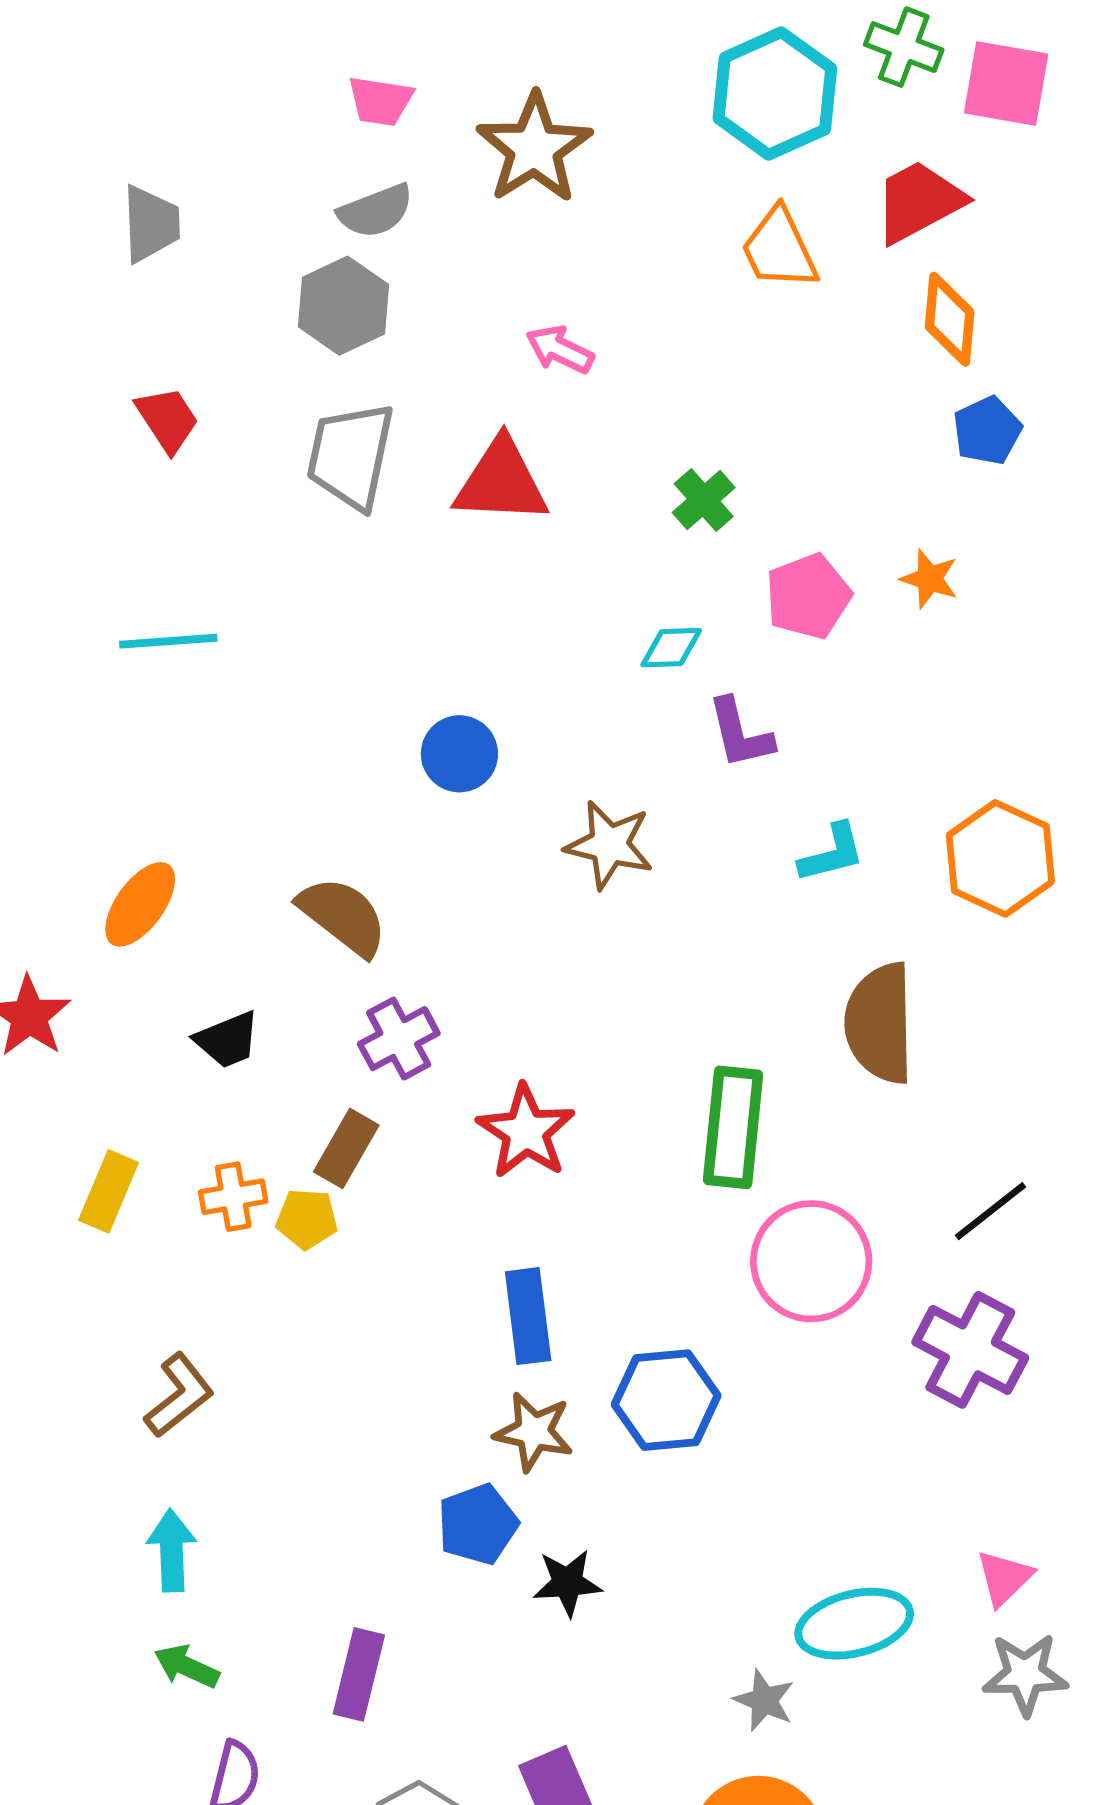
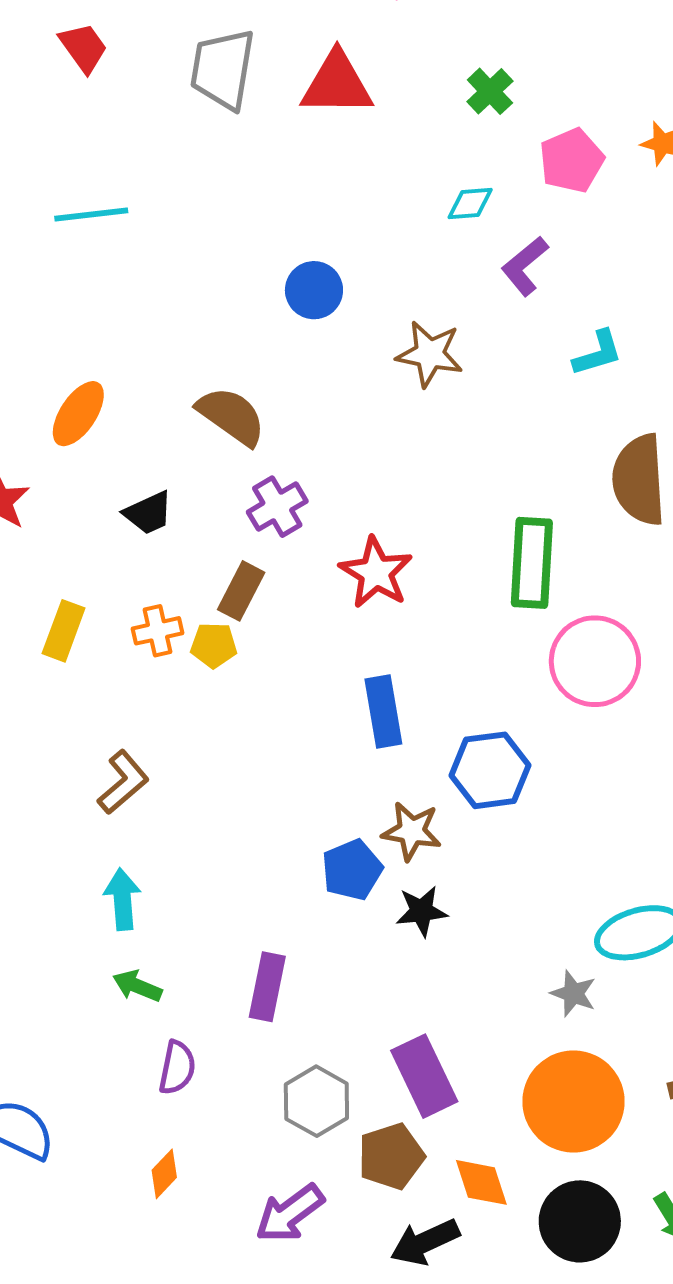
purple L-shape: (740, 733) -> (525, 266), turned 66
brown star: (534, 1432) -> (412, 831), moved

